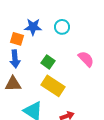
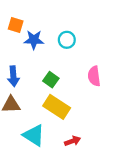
orange square: (17, 39) -> (16, 25), moved
pink semicircle: (86, 59) -> (94, 76), turned -144

